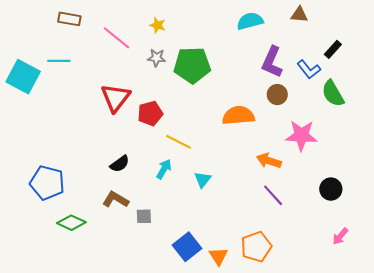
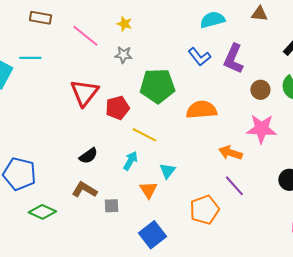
green pentagon: (192, 65) -> (157, 86), moved
blue L-shape: (309, 69) -> (199, 57), moved
brown circle: (277, 95) -> (260, 90), moved
orange pentagon: (256, 247) -> (204, 210), moved
orange triangle: (218, 256) -> (148, 190), moved

